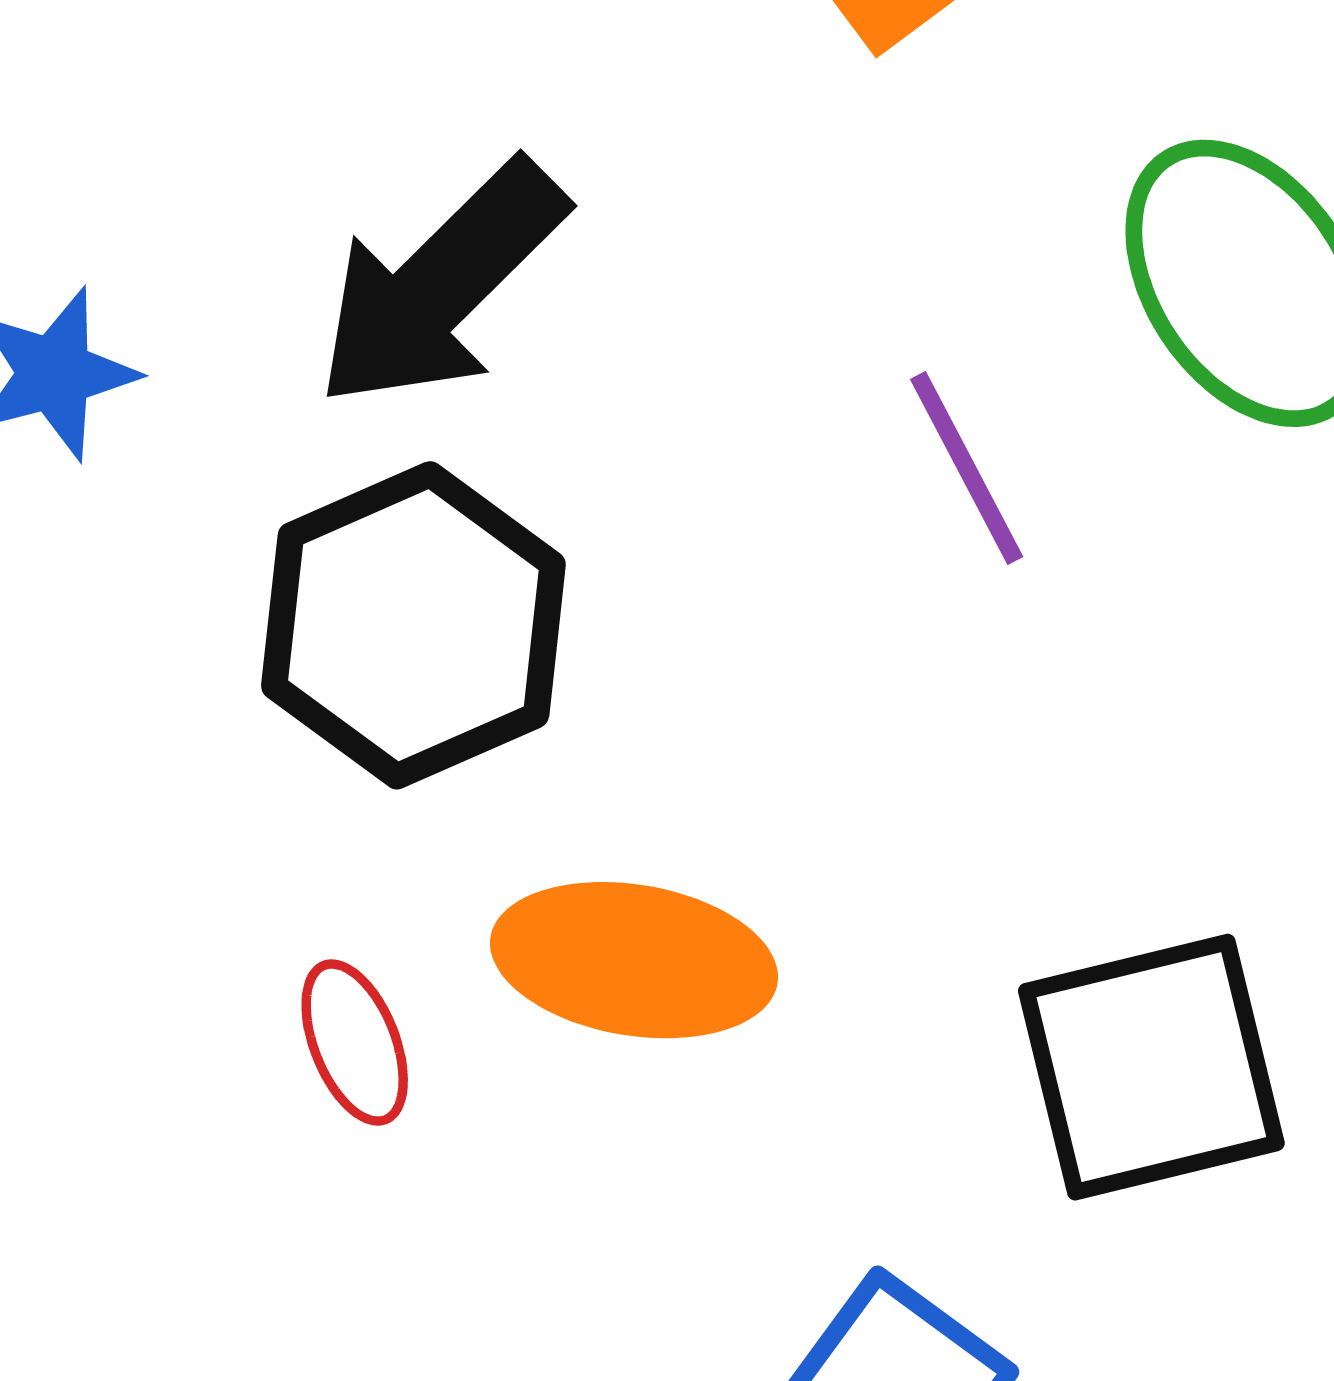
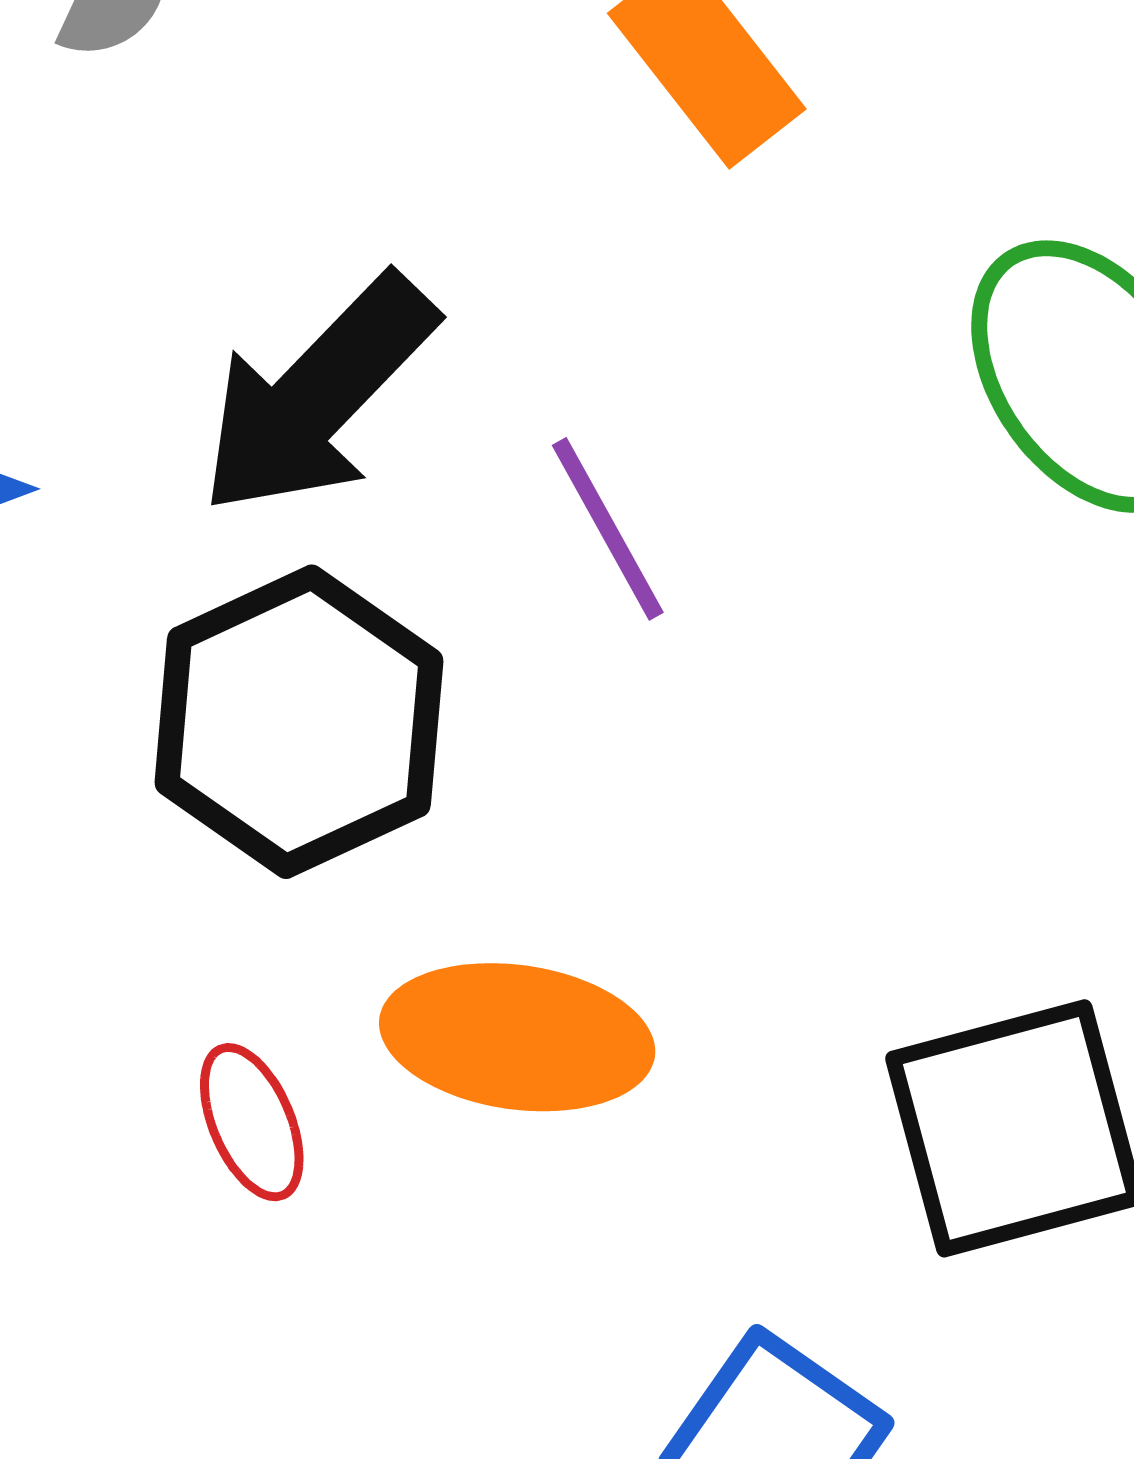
purple line: (967, 468) -> (608, 529), moved

